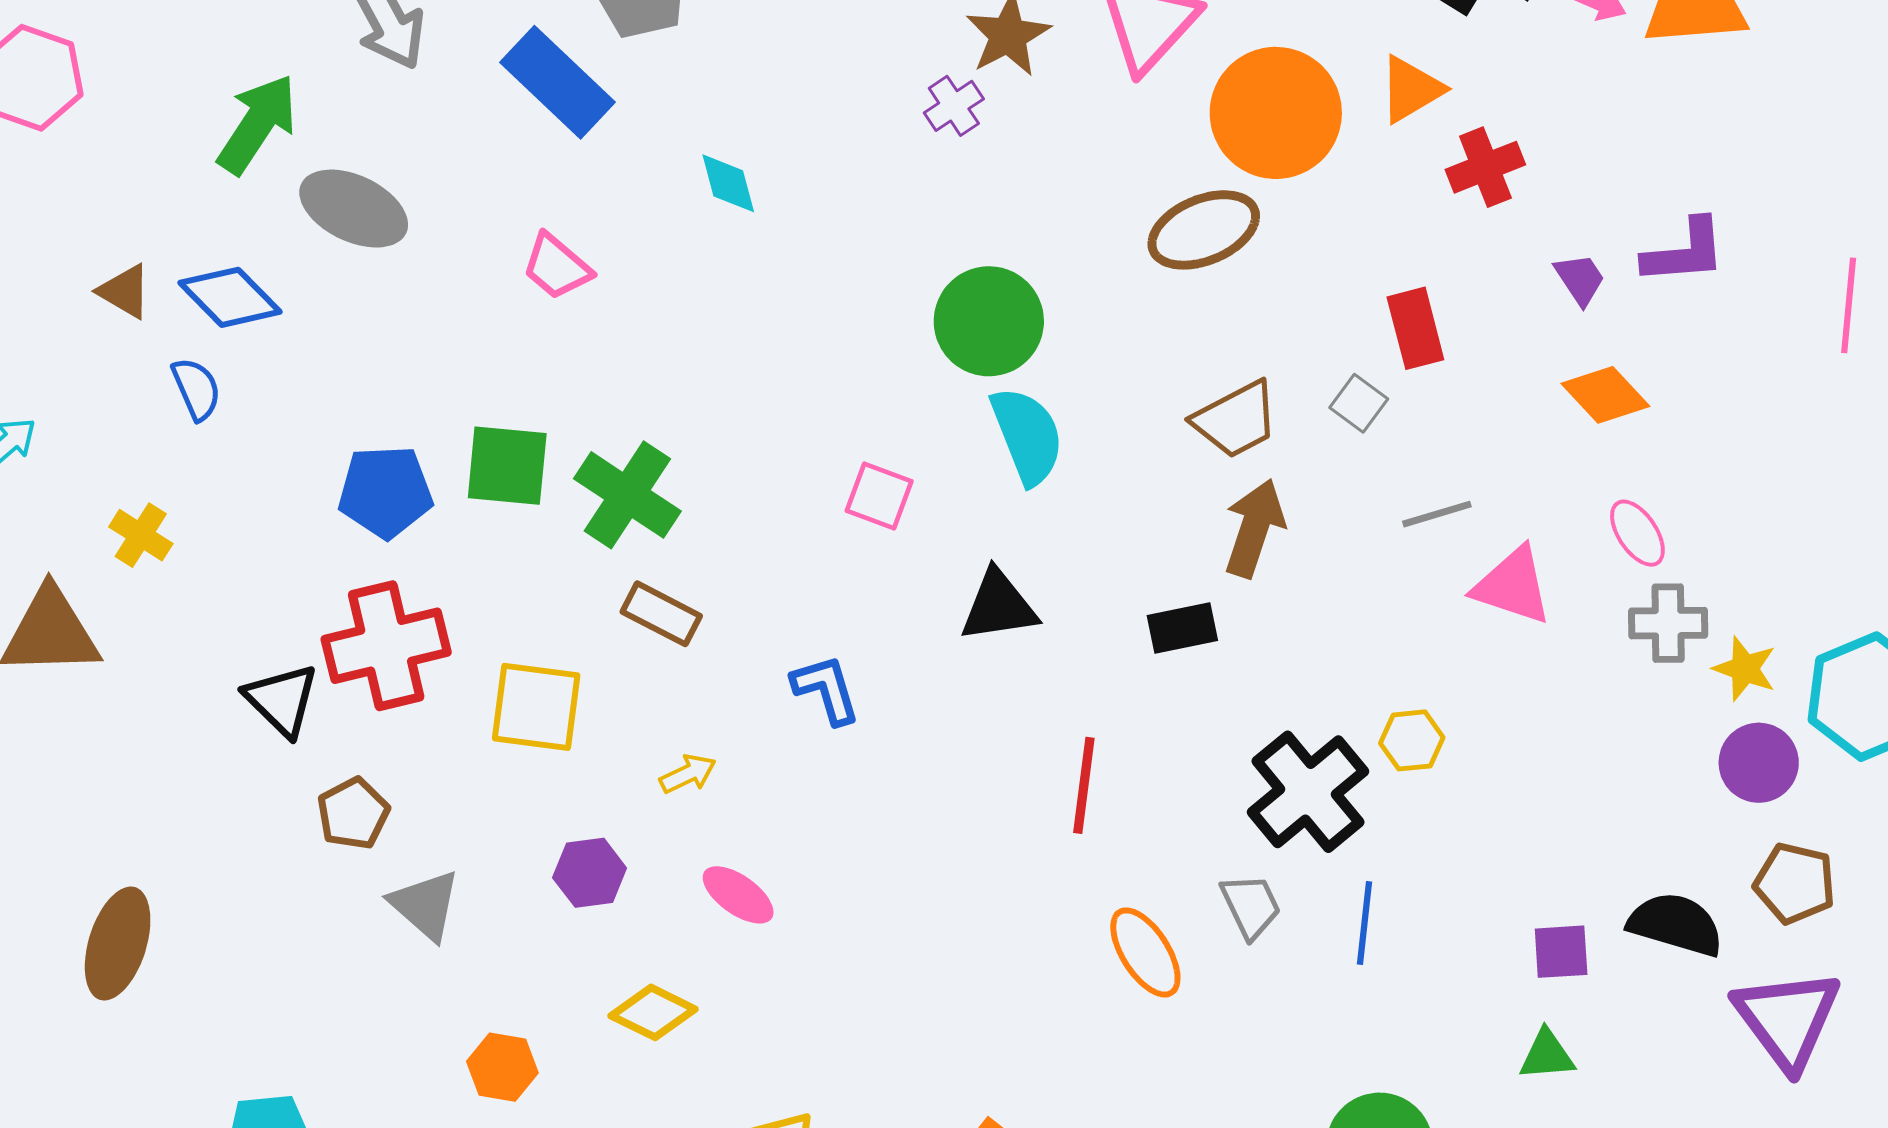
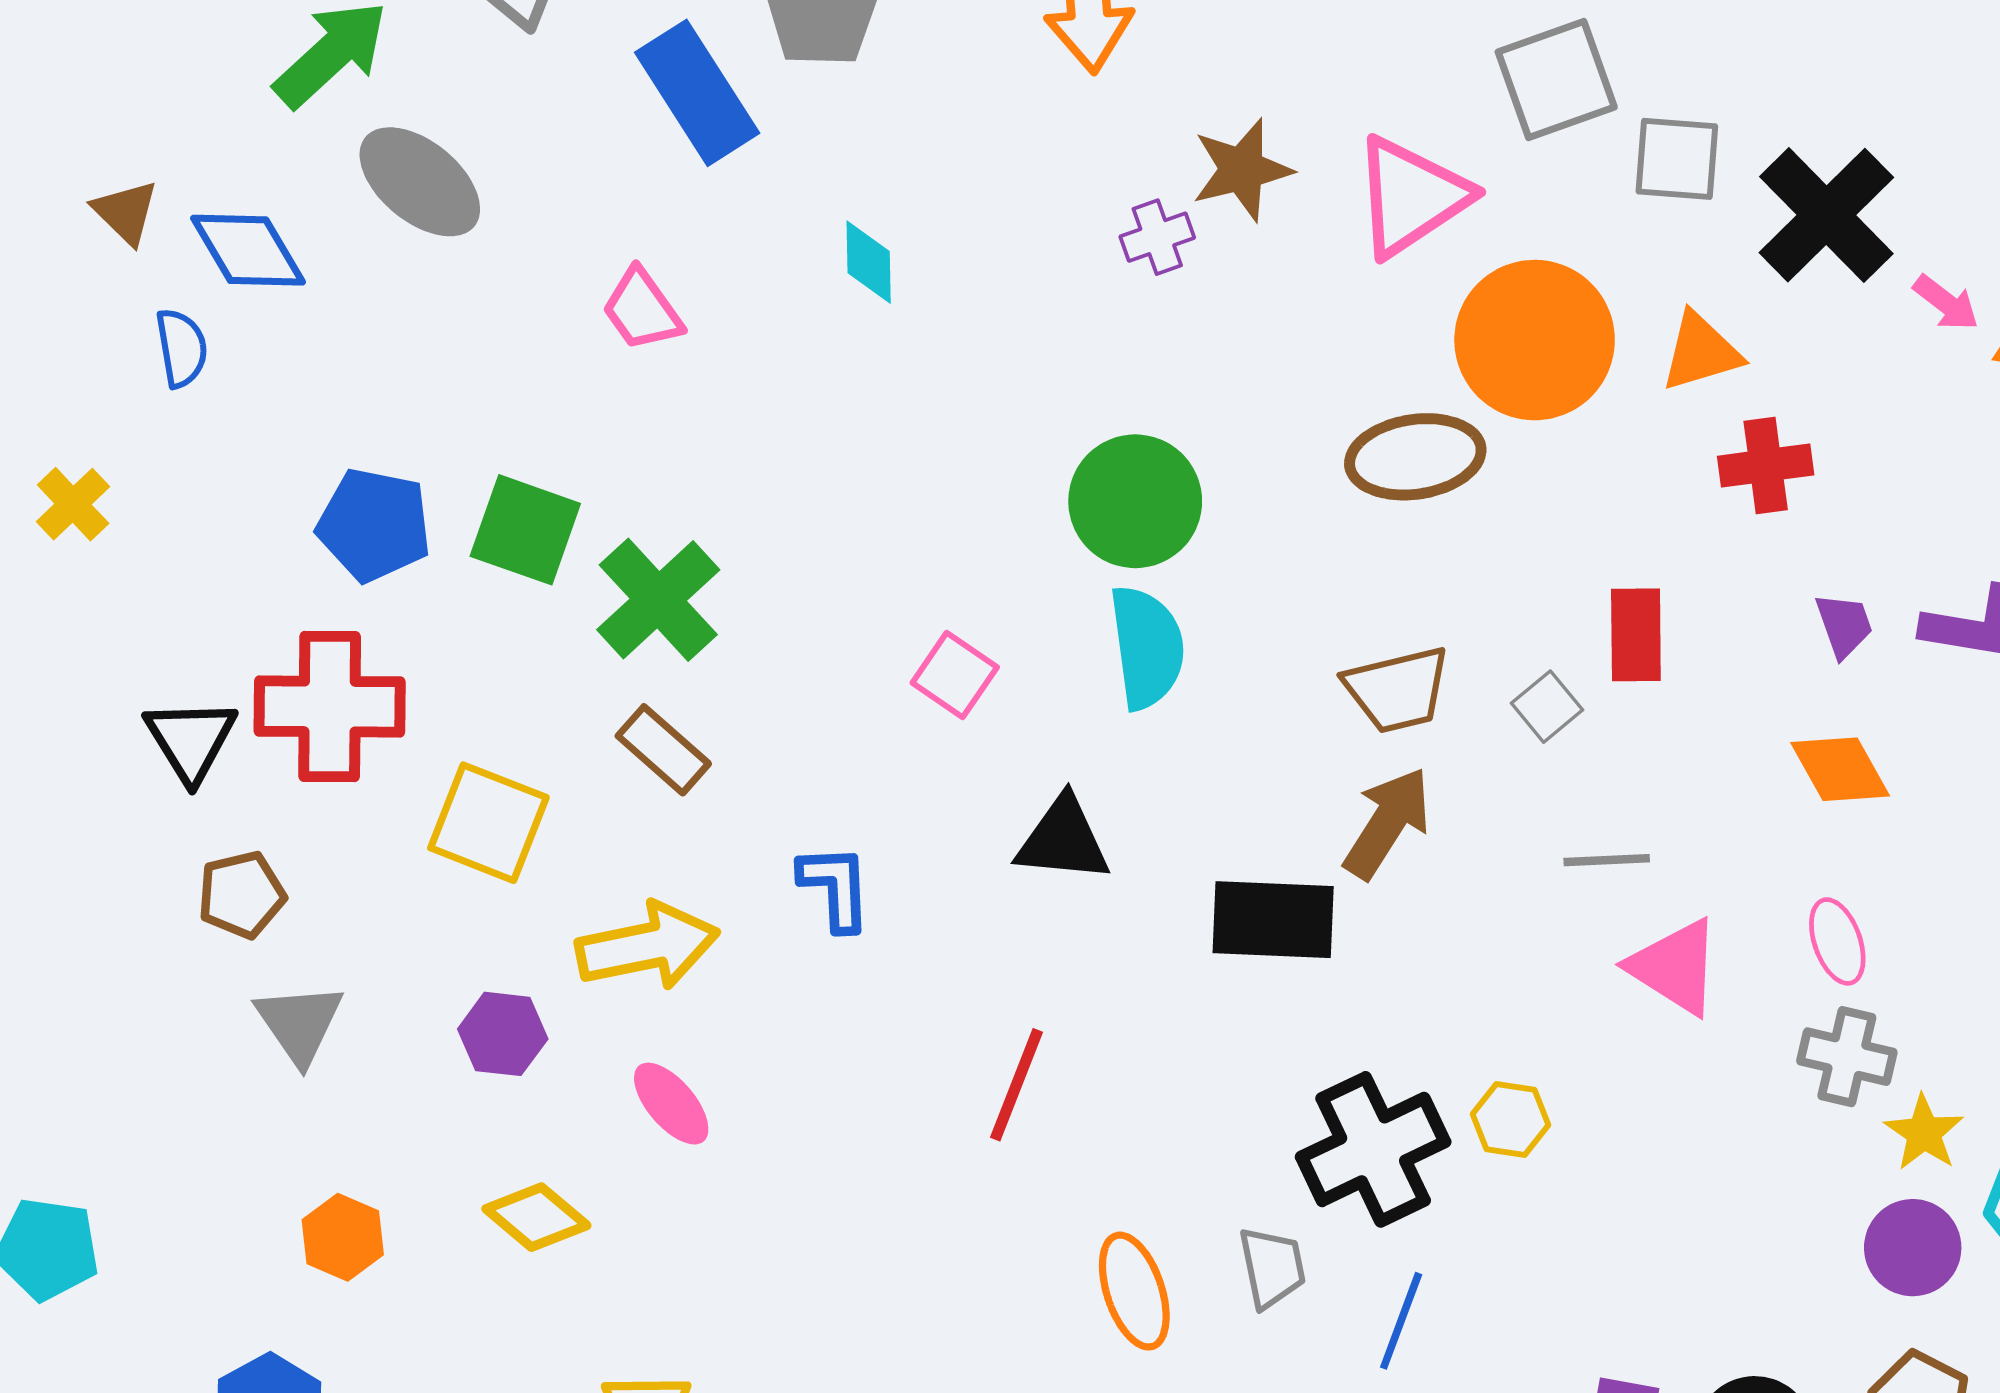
black rectangle: (1182, 628) -> (1273, 920), size x1.5
yellow arrow: (688, 774) -> (648, 946), size x2.0
red line: (1084, 785) -> (1017, 1085), moved

